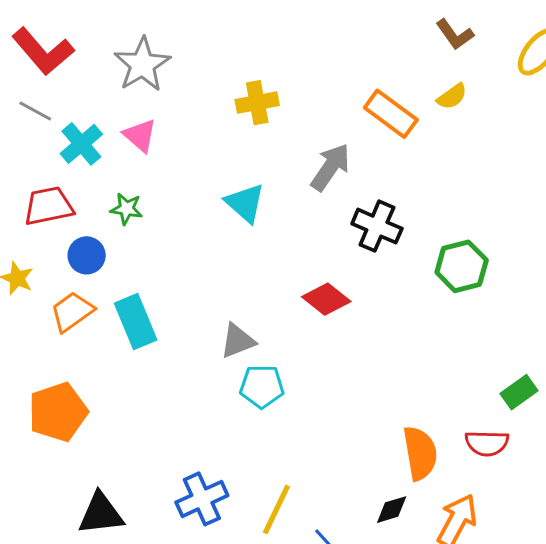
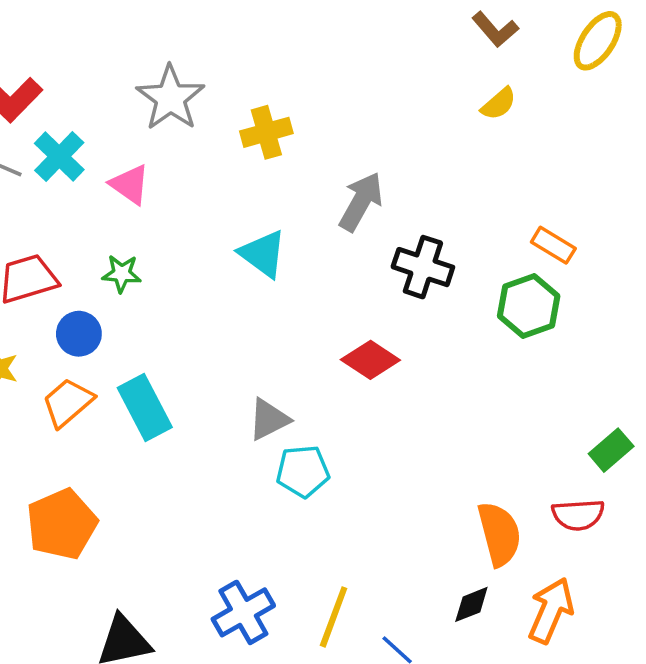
gray star: (142, 64) -> (170, 98), moved
orange rectangle: (391, 114) -> (553, 245), moved, size x0.7
cyan cross: (81, 144) -> (59, 156), moved

